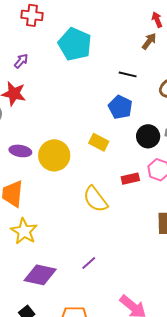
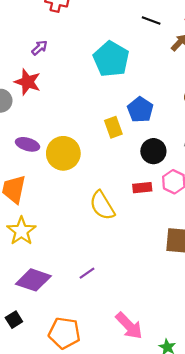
cyan pentagon: (75, 44) -> (111, 59), moved
black line: (128, 74) -> (151, 20), moved
black circle: (148, 136) -> (153, 151), moved
yellow rectangle: (99, 142) -> (113, 127), moved, turned 36

